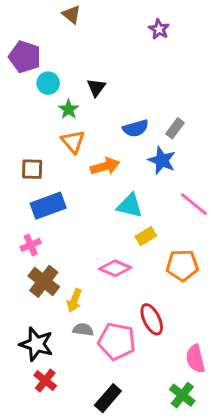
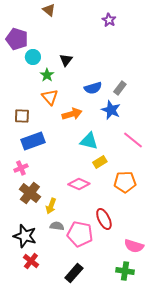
pink semicircle: (195, 359) -> (134, 246), turned -60
green cross: (182, 395) -> (125, 271), turned -30

